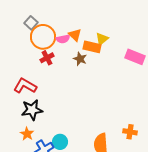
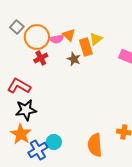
gray square: (31, 23) -> (17, 27), moved
orange rectangle: (92, 47) -> (86, 47), turned 60
orange star: (27, 134) -> (21, 134), size x1.5

